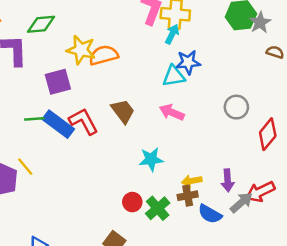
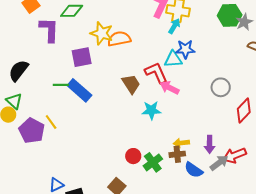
red L-shape: (83, 121) -> (156, 73), moved
cyan star: (151, 159) -> (151, 110), moved

